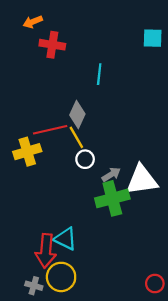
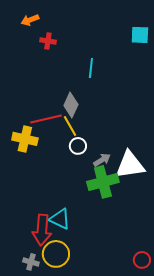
red cross: (52, 45) -> (48, 41), size x0.7
yellow cross: (27, 152) -> (25, 139), turned 30

